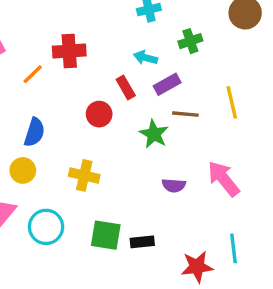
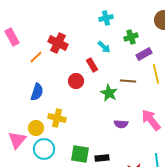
red cross: (69, 51) -> (58, 43), turned 30
cyan arrow: (146, 58) -> (104, 47), turned -152
purple rectangle: (167, 84) -> (144, 54), moved
yellow circle: (23, 170) -> (36, 128), moved
yellow cross: (84, 175) -> (57, 118), moved

